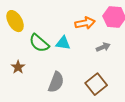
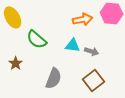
cyan triangle: (63, 43) -> (73, 45), moved
gray arrow: (103, 47) -> (92, 51), moved, turned 40

